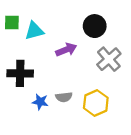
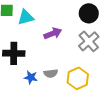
black circle: (95, 26) -> (89, 13), moved

